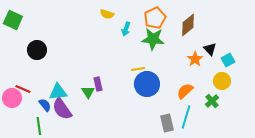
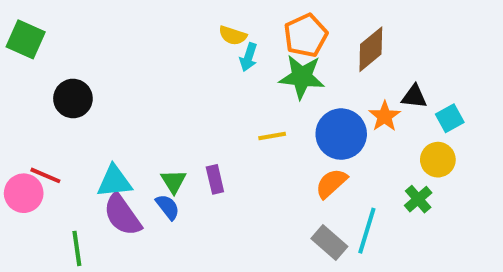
yellow semicircle: (107, 14) -> (233, 35), moved
black triangle: (210, 49) -> (414, 97), turned -40
purple rectangle: (98, 84) -> (215, 179), moved
blue circle: (147, 84) -> (341, 134), moved
orange semicircle: (185, 91) -> (331, 183), moved
blue semicircle: (45, 105) -> (168, 207), moved
gray rectangle: (167, 123) -> (329, 243), turned -36

